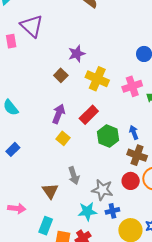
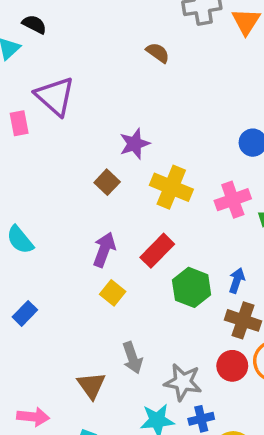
blue arrow: (134, 132) -> (237, 280), turned 40

